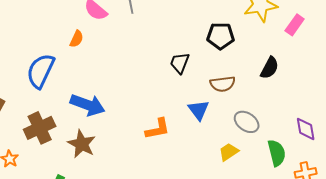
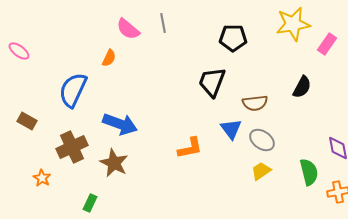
black pentagon: (221, 36) -> (233, 38), moved
black trapezoid: (180, 63) -> (212, 82), size x1.4
gray ellipse: (247, 122) -> (262, 140), moved

